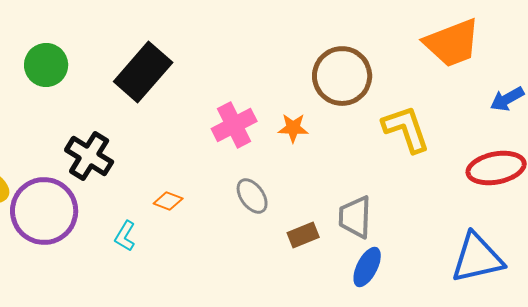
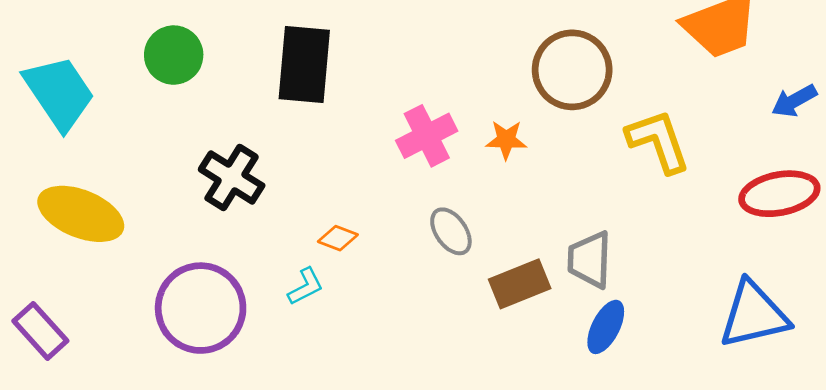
black rectangle: (143, 72) -> (304, 64), turned -36
purple circle: (44, 211) -> (201, 308), moved
brown rectangle: (303, 235) -> (520, 284), size x1.4
cyan L-shape: (125, 236) -> (306, 287), moved, turned -148

